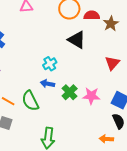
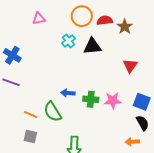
black triangle: (77, 40) -> (92, 46), turned -30
cyan cross: (50, 64) -> (69, 41), moved
green cross: (70, 92) -> (91, 99), turned -35

